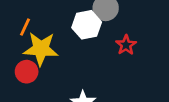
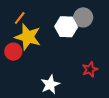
red star: (126, 45) -> (90, 69), moved

